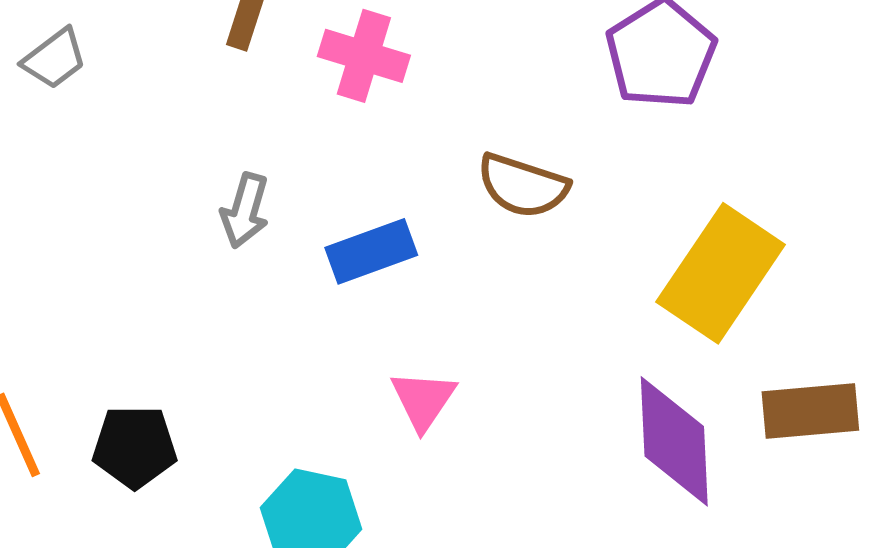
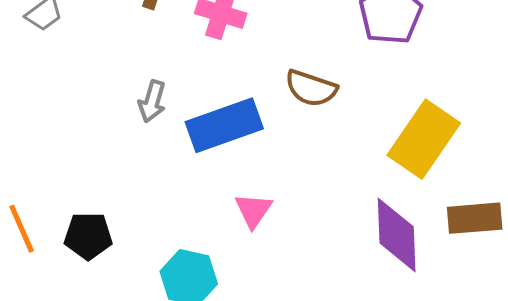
blue rectangle: (371, 251) -> (224, 125), size x1.5

